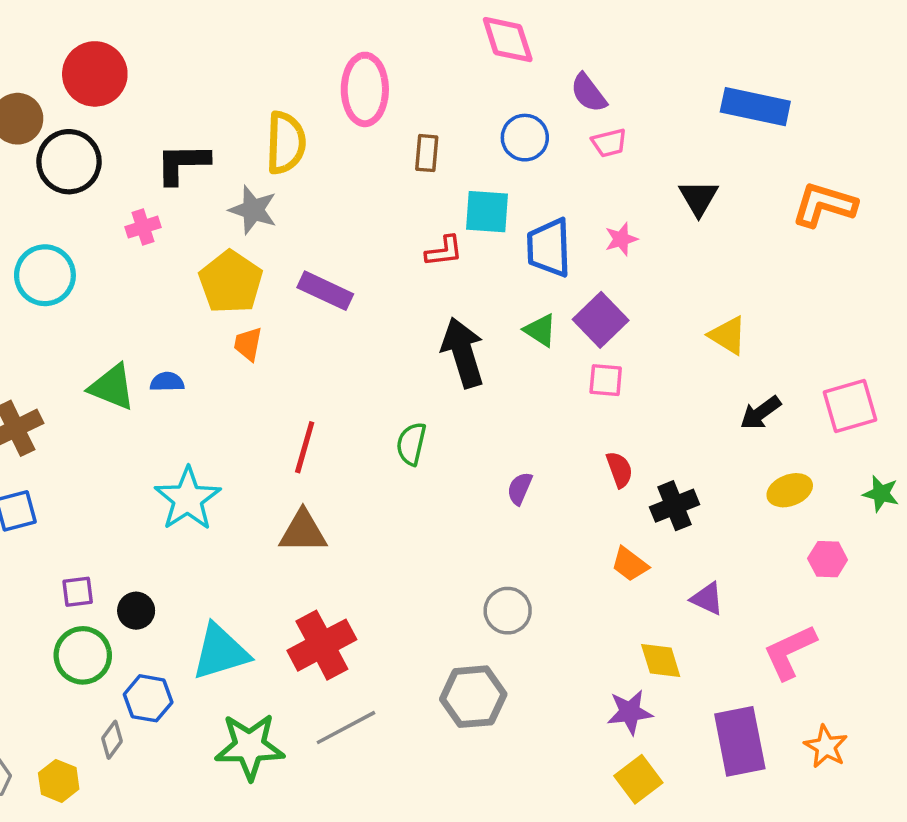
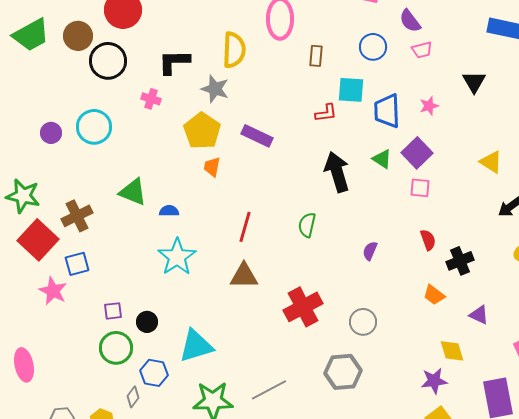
pink cross: (143, 227) -> (151, 99), turned 36
blue semicircle: (167, 382) -> (169, 211), moved
red cross: (322, 645) -> (303, 307), moved

